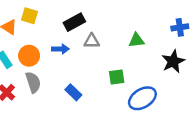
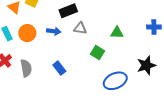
black star: (173, 61) -> (146, 65), moved
green square: (117, 77) -> (97, 52), moved, turned 32
gray semicircle: (33, 82) -> (26, 68), moved

